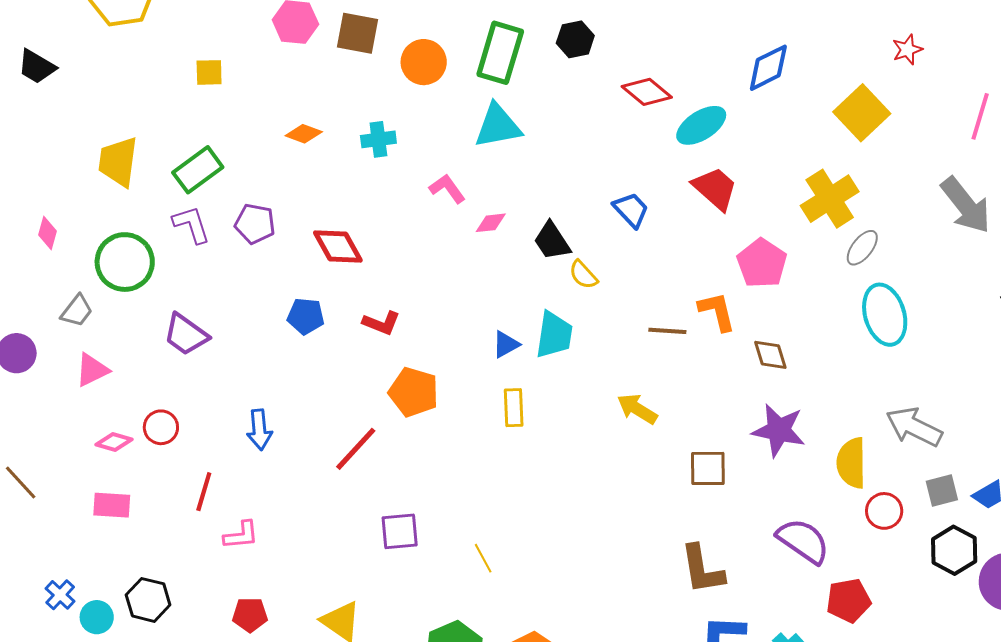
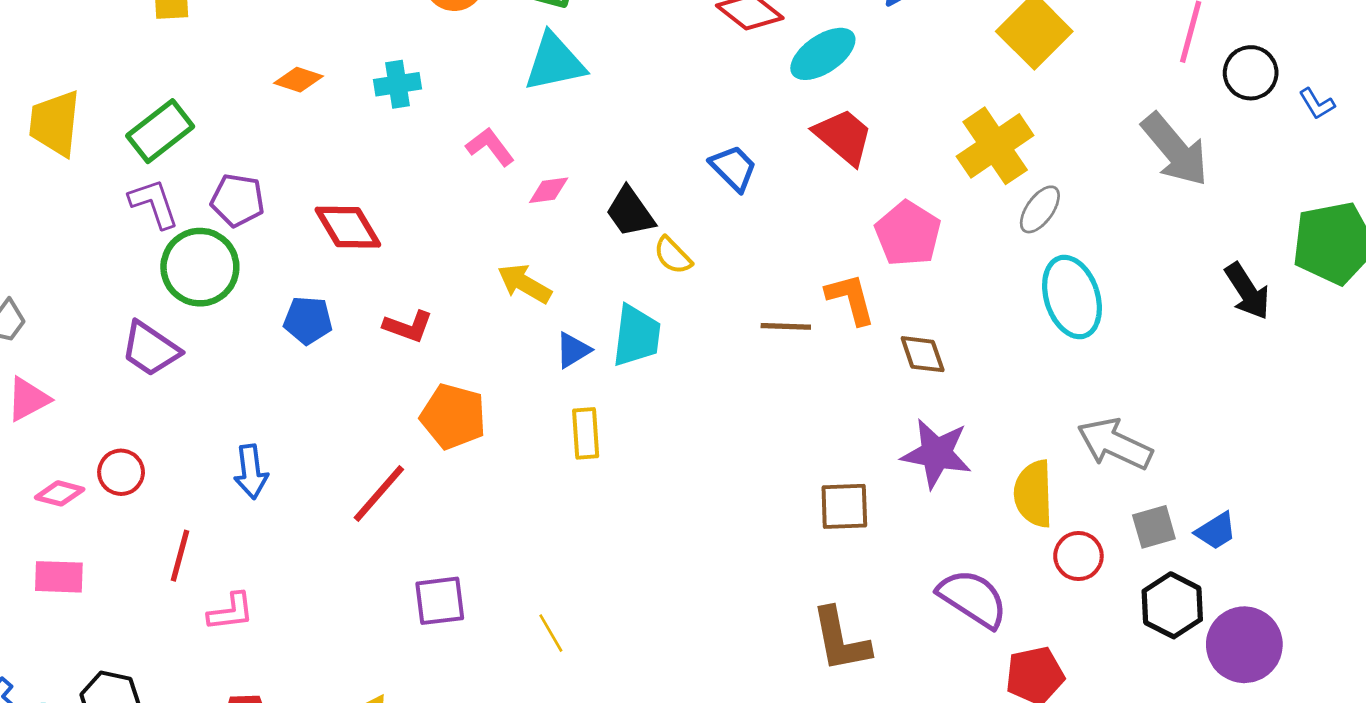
green circle: (125, 262) -> (200, 267), moved
yellow arrow: (637, 409) -> (525, 284), moved

